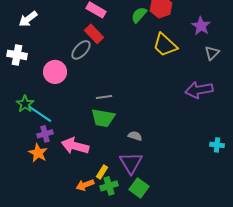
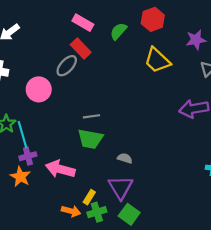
green semicircle: (139, 15) -> (118, 31), moved
purple star: (201, 26) -> (196, 40), turned 30
cyan line: (40, 114) -> (23, 135), turned 40
orange arrow: (85, 185) -> (71, 211), turned -144

